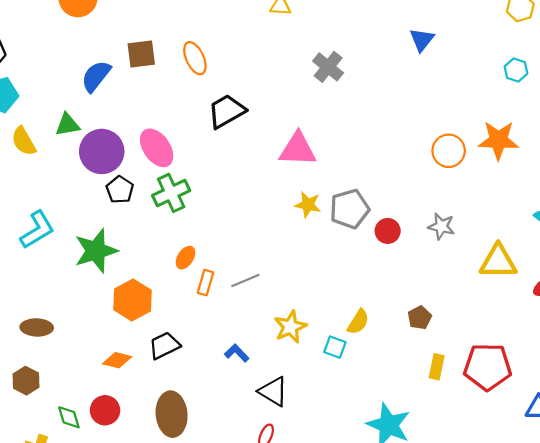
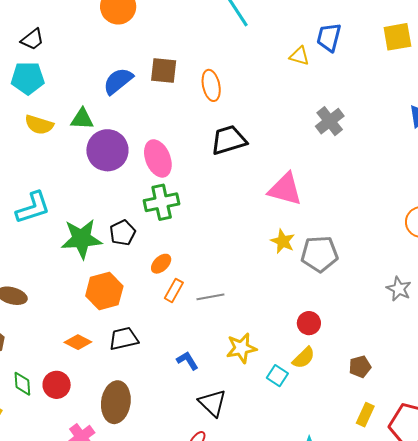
yellow semicircle: (24, 141) -> (39, 125), turned -56
black pentagon: (120, 190) -> (123, 233), moved
red circle: (388, 231) -> (309, 323), moved

